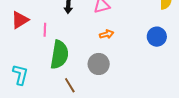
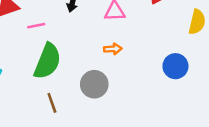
pink line: (45, 30) -> (36, 26), turned 64

